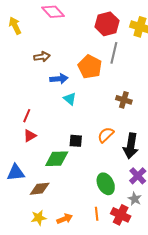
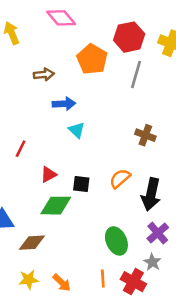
orange pentagon: (90, 67) -> (92, 59), moved
red triangle: (30, 136) -> (49, 175), moved
orange arrow: (65, 219) -> (62, 283), turned 63

